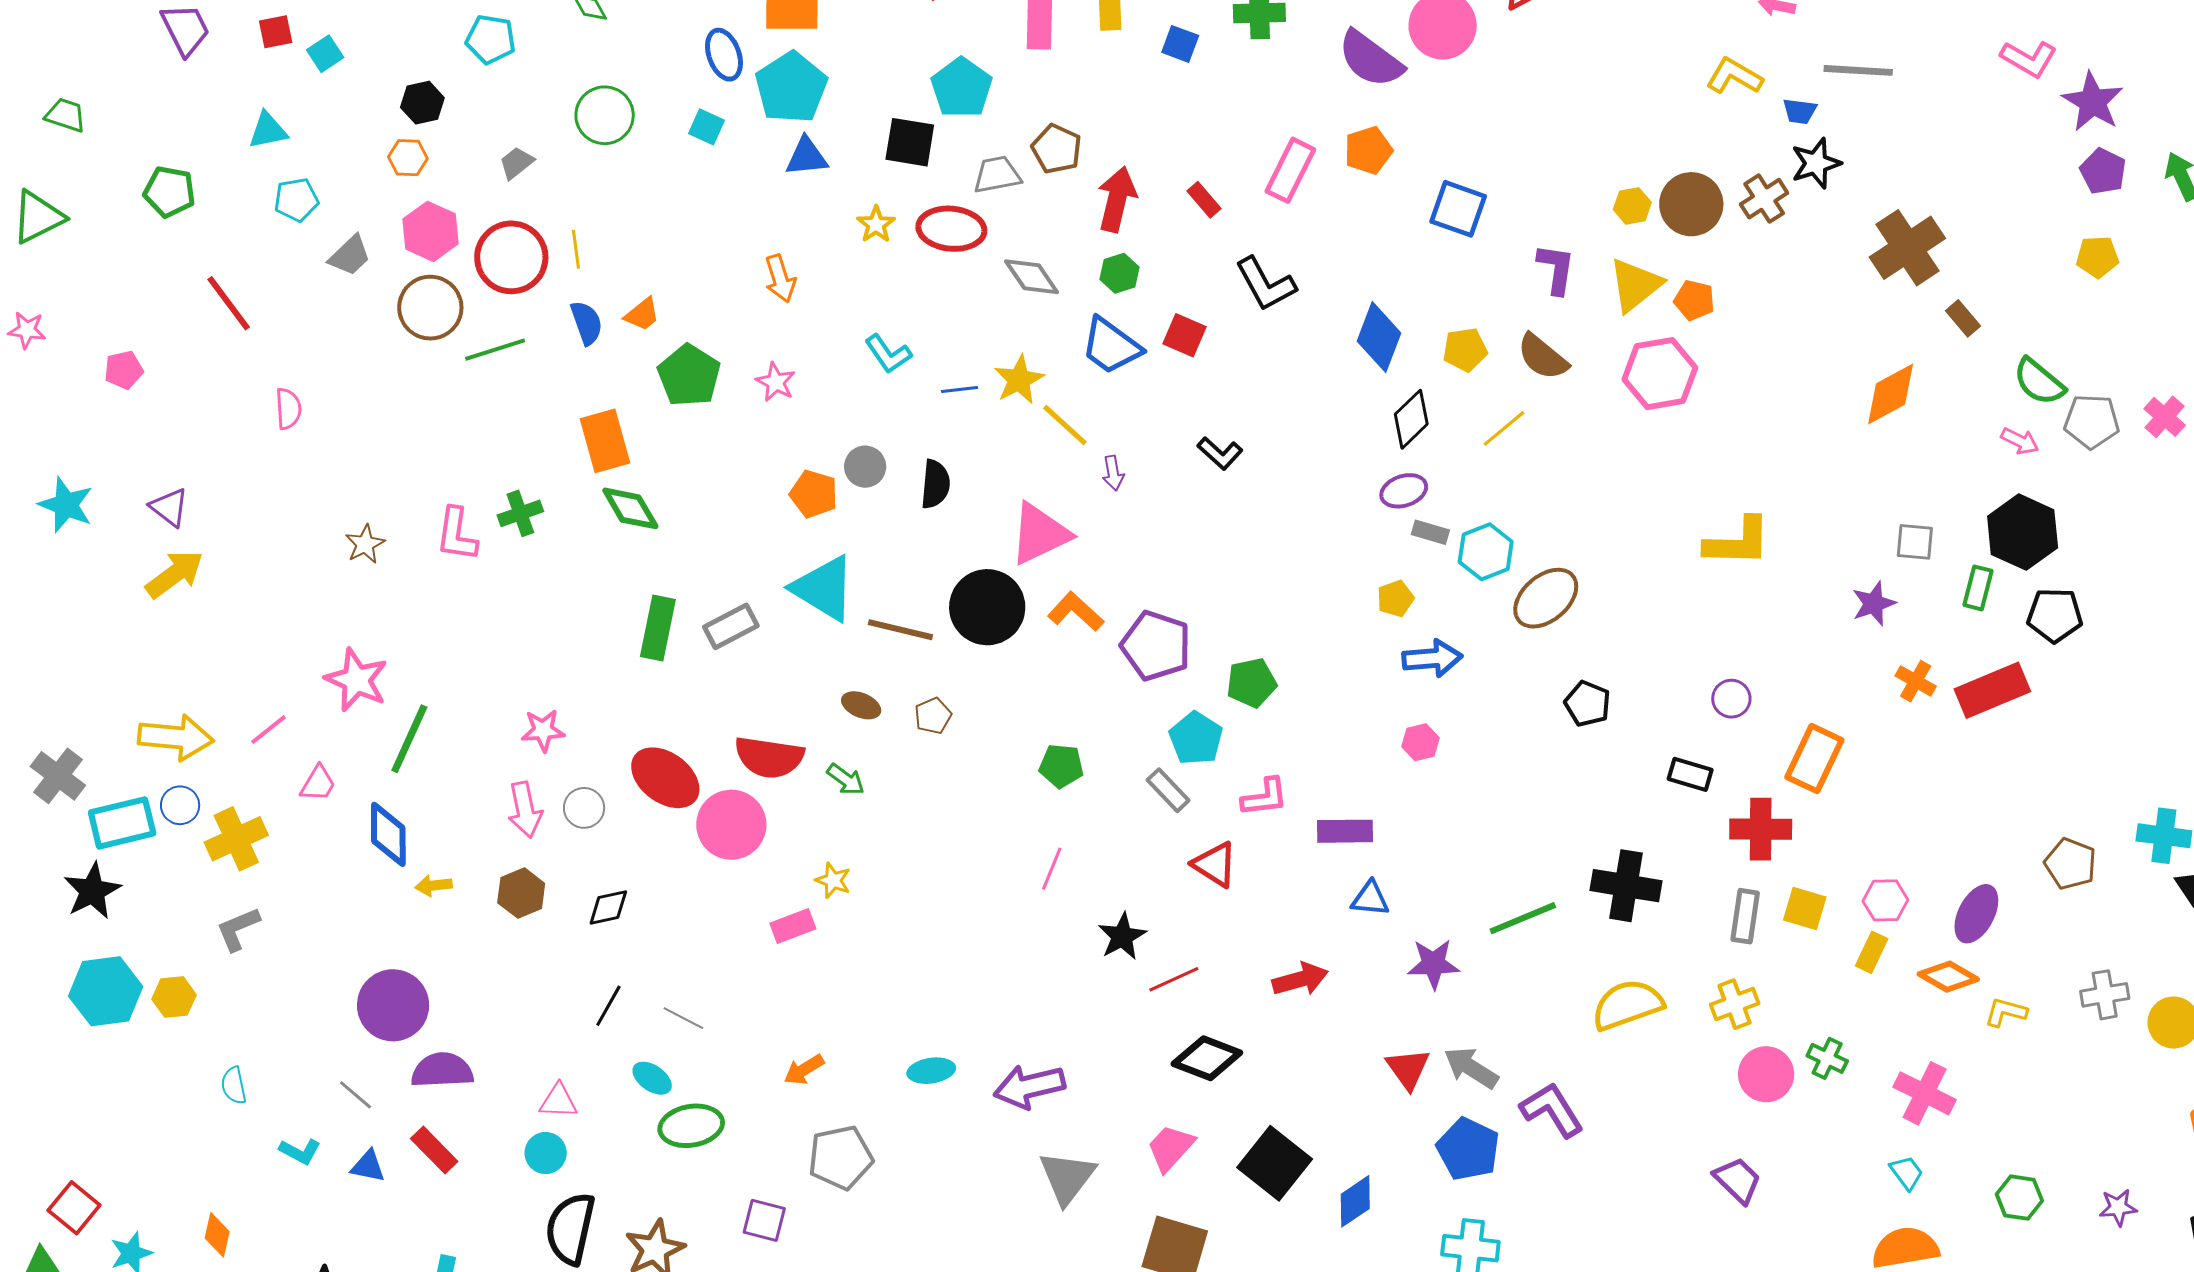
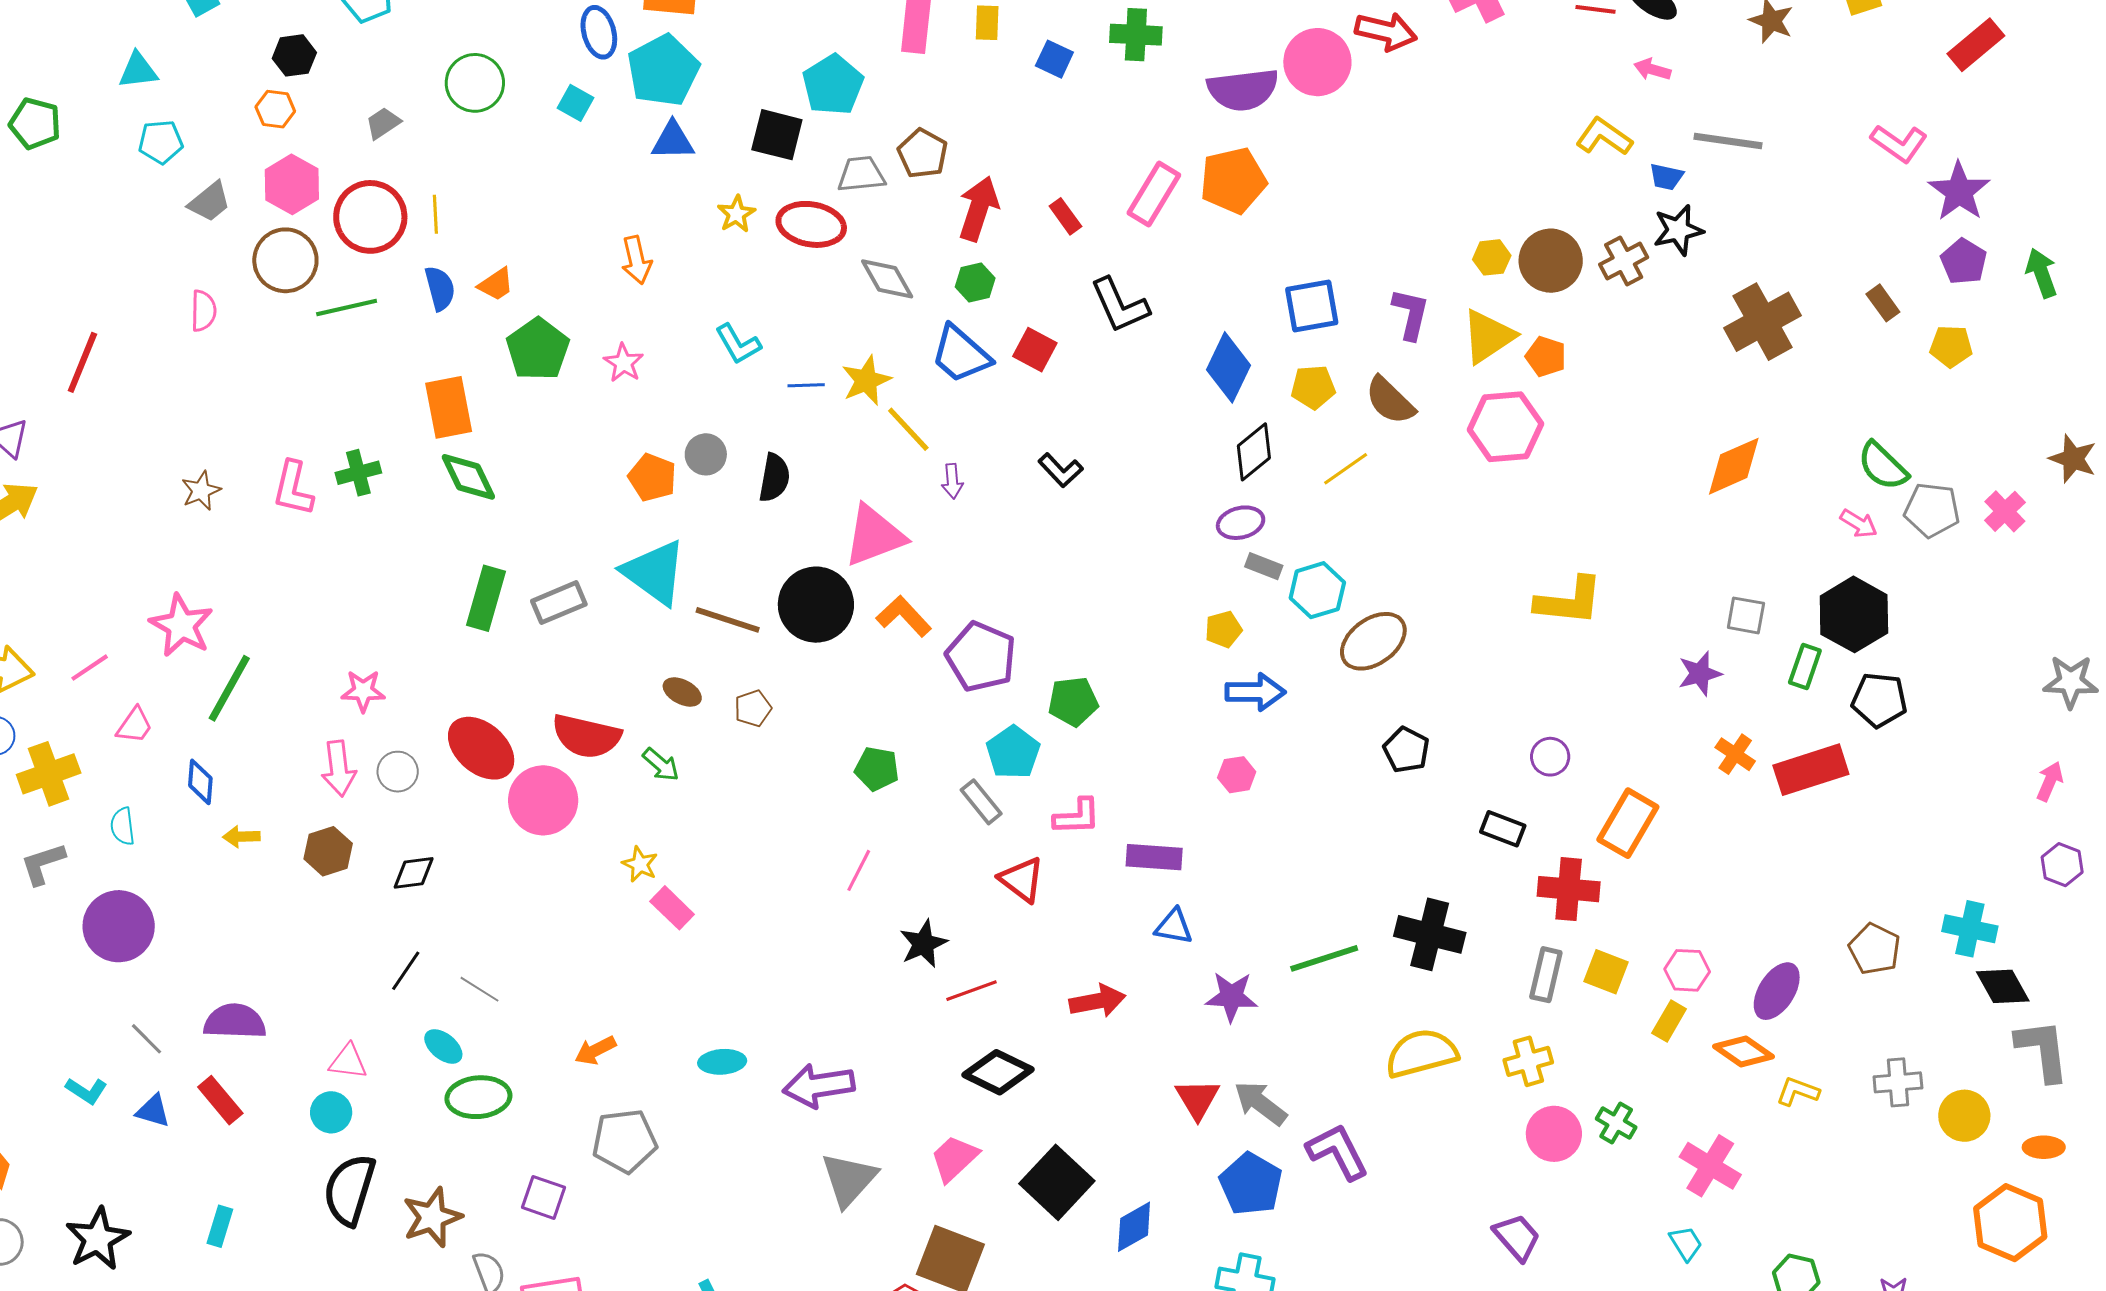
purple semicircle: (1371, 59) -> (1243, 90), turned -48
orange pentagon: (1368, 150) -> (1233, 180), size x1.4
blue square: (1458, 209) -> (1312, 306), moved, turned -34
red line: (229, 303) -> (82, 362), moved, turned 54
brown rectangle: (1963, 318) -> (1883, 303), moved
pink semicircle: (288, 409) -> (203, 311), moved
blue diamond: (388, 834) -> (200, 782), size x0.7
pink rectangle: (793, 926) -> (672, 908), moved, turned 60
purple circle: (393, 1005) -> (119, 926), moved
cyan semicircle: (234, 1085) -> (123, 826), moved

